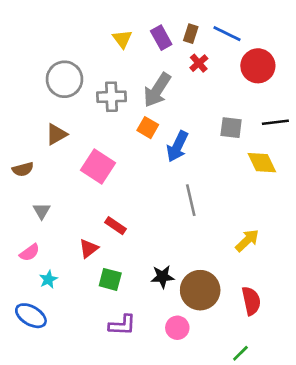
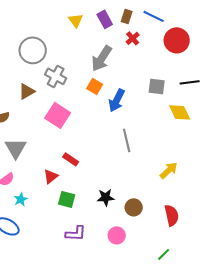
gray cross: (111, 97) -> (56, 76), moved, turned 30
gray triangle: (42, 211) -> (16, 148), size x1.6
brown circle: (200, 290) -> (134, 207), size x0.6

